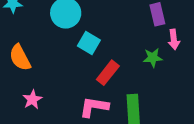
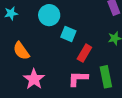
pink star: (32, 99) -> (34, 79), size x1.5

